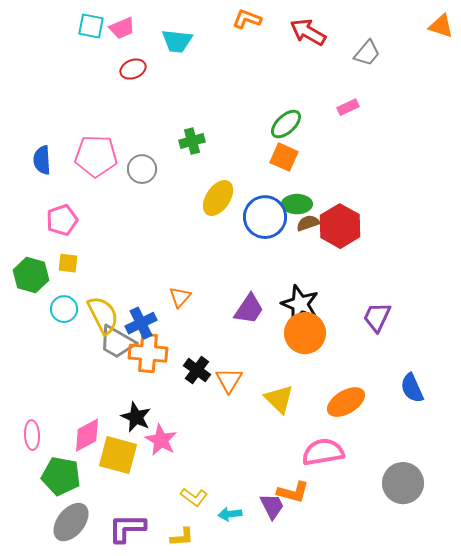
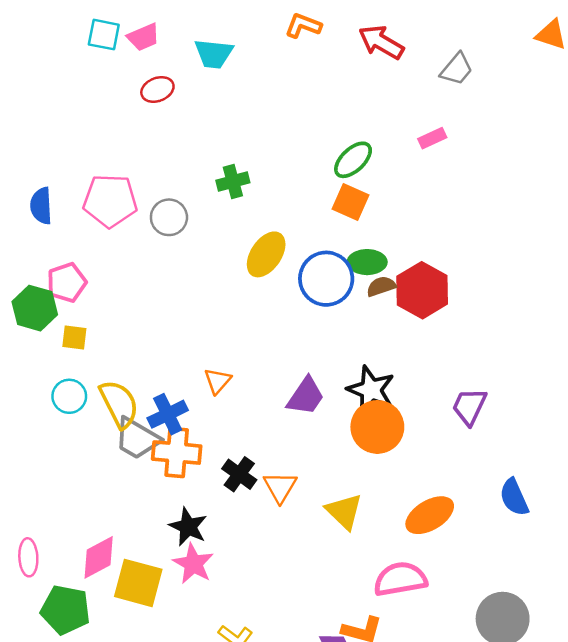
green hexagon: (31, 275) -> (35, 308), moved
black star: (136, 417) -> (188, 527), moved

